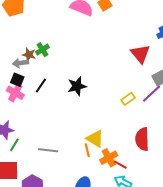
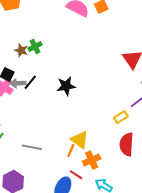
gray arrow: (20, 63) -> (18, 83), moved
yellow rectangle: (128, 99) -> (121, 117), moved
orange line: (87, 150) -> (71, 151), turned 32
red line: (120, 165) -> (76, 175), moved

